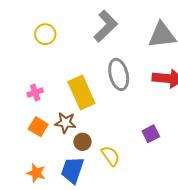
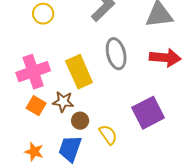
pink cross: (35, 93) -> (33, 72), size x2.0
purple square: (151, 134) -> (148, 113), size x1.8

